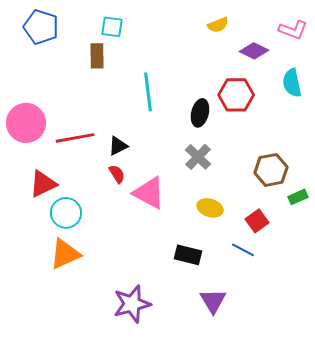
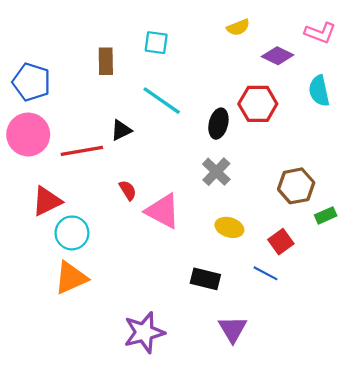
blue pentagon: (41, 27) -> (31, 82), moved
cyan square: (112, 27) -> (156, 43), moved
cyan line: (148, 92) -> (162, 101), turned -48
black triangle: (118, 146) -> (121, 130), moved

